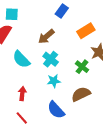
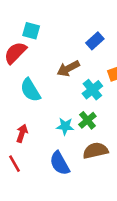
cyan cross: (51, 59) -> (92, 90), moved
green cross: (82, 67) -> (87, 120), moved

